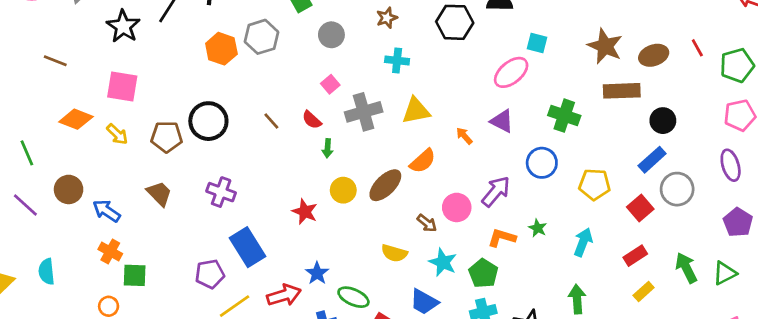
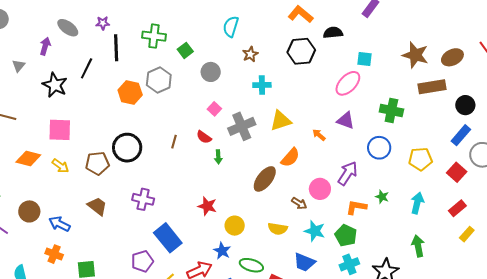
brown line: (271, 121) -> (174, 142), turned 64
yellow circle: (343, 190) -> (235, 226), moved
orange cross: (110, 251) -> (54, 254), moved

